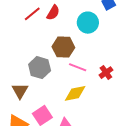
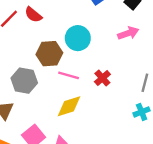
red semicircle: (53, 13) -> (33, 15), turned 105
cyan circle: (88, 23) -> (78, 38), moved

